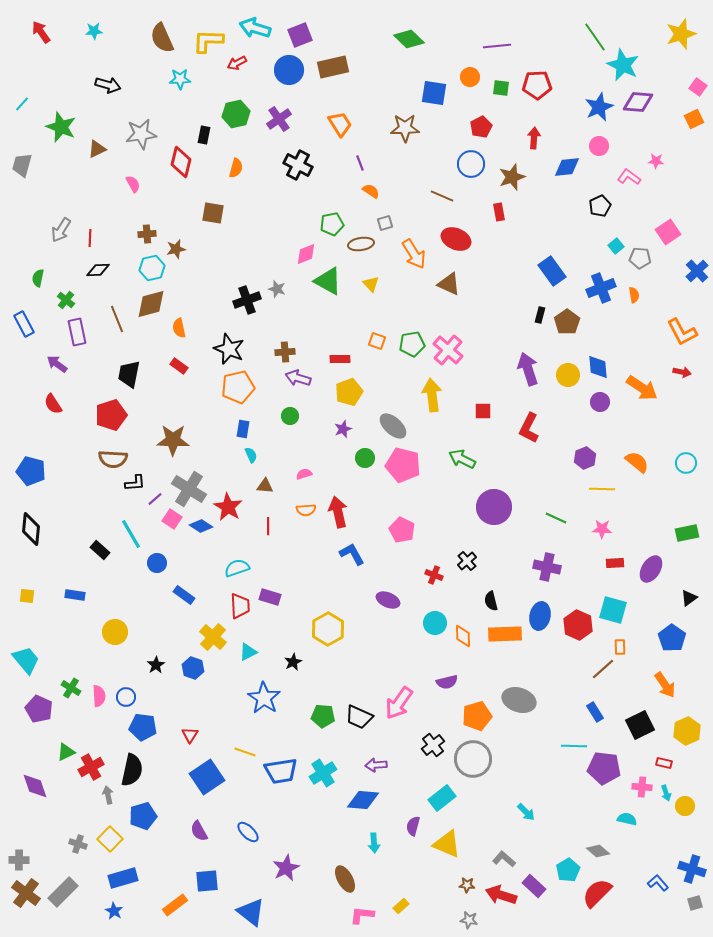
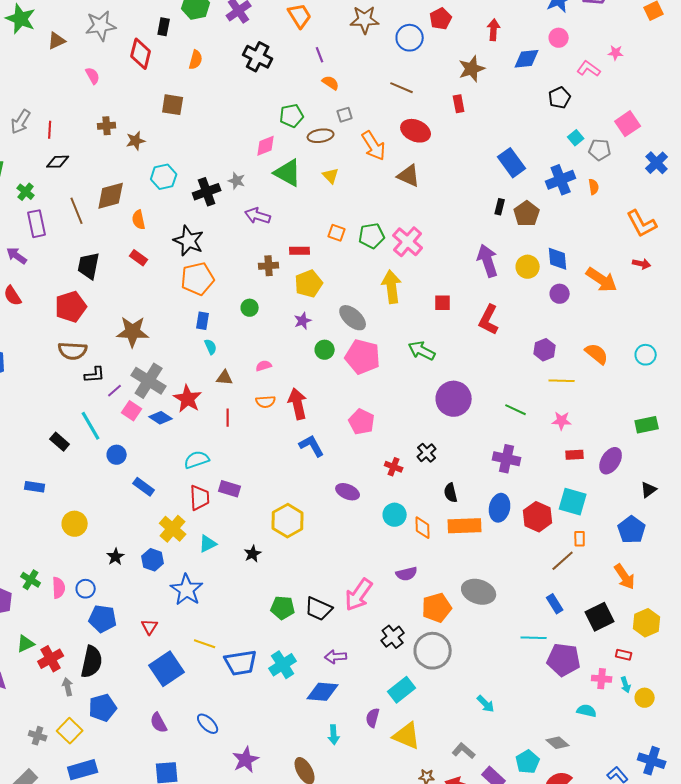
blue circle: (471, 164) -> (410, 38), moved
cyan hexagon: (152, 268) -> (164, 177), moved
brown cross: (285, 352) -> (269, 266), moved
purple arrow: (298, 378) -> (258, 216), moved
blue star: (264, 698) -> (187, 590), moved

